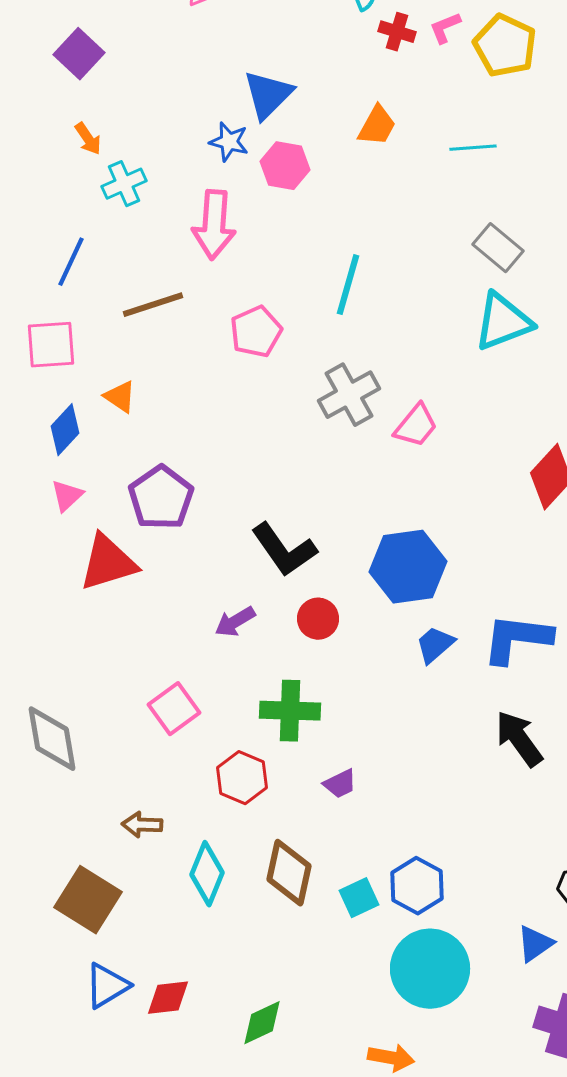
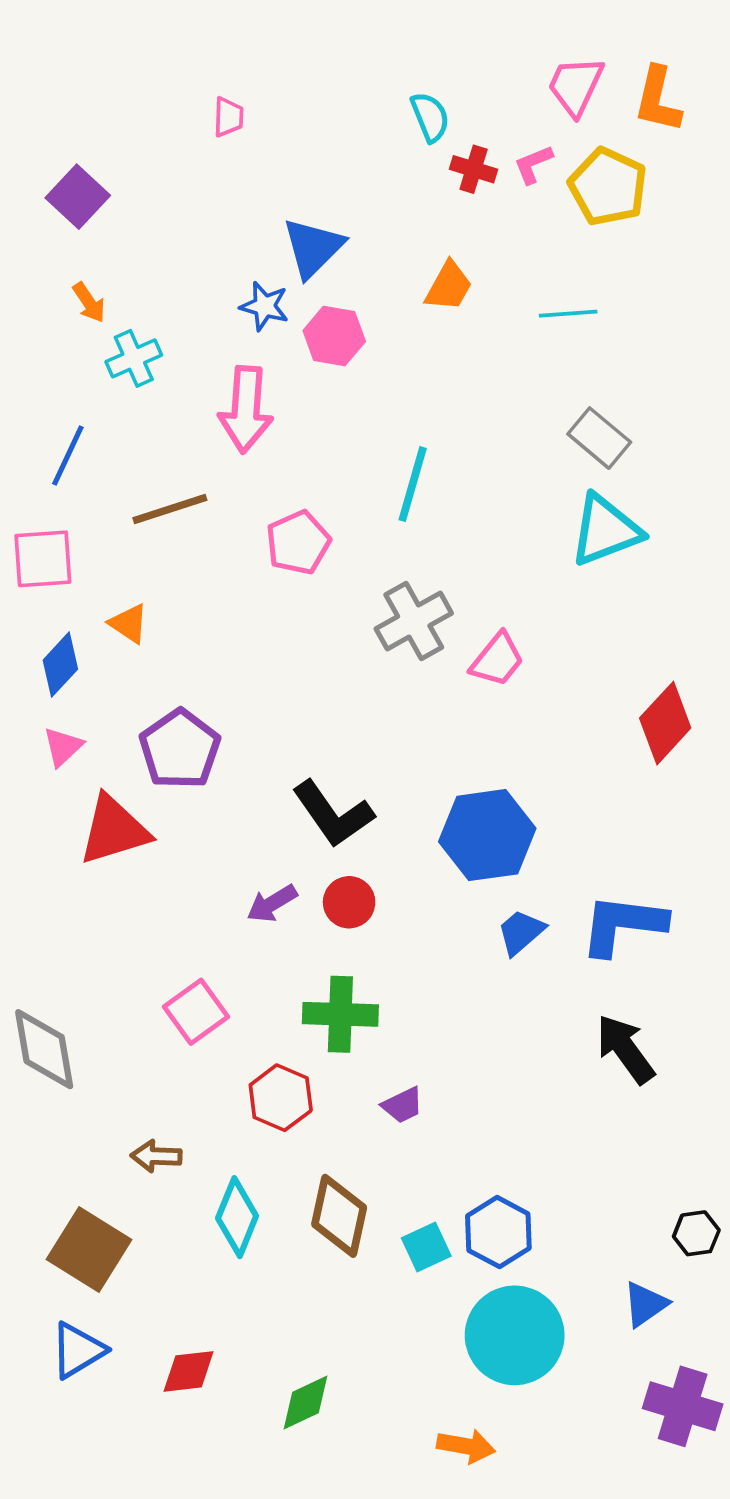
red circle: (318, 619) -> (349, 902), moved
blue triangle: (107, 986) -> (78, 1350), moved

